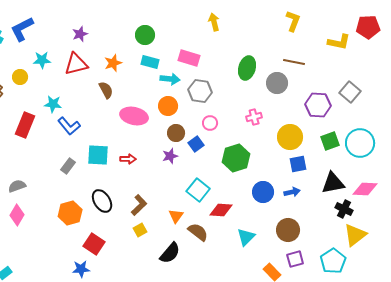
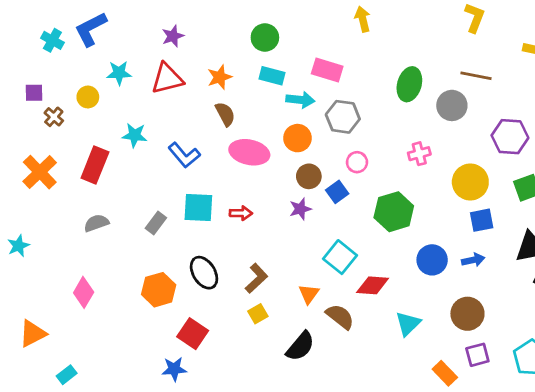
brown semicircle: (106, 90) -> (225, 114), moved
blue L-shape: (69, 126) -> (184, 155), moved
gray semicircle: (17, 186) -> (96, 223), moved

